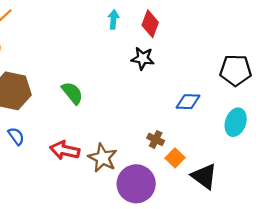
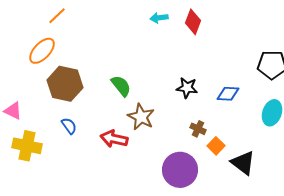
cyan arrow: (113, 19) -> (159, 18), turned -102
black star: (143, 58) -> (187, 88), moved
brown star: (103, 158) -> (141, 117), moved

